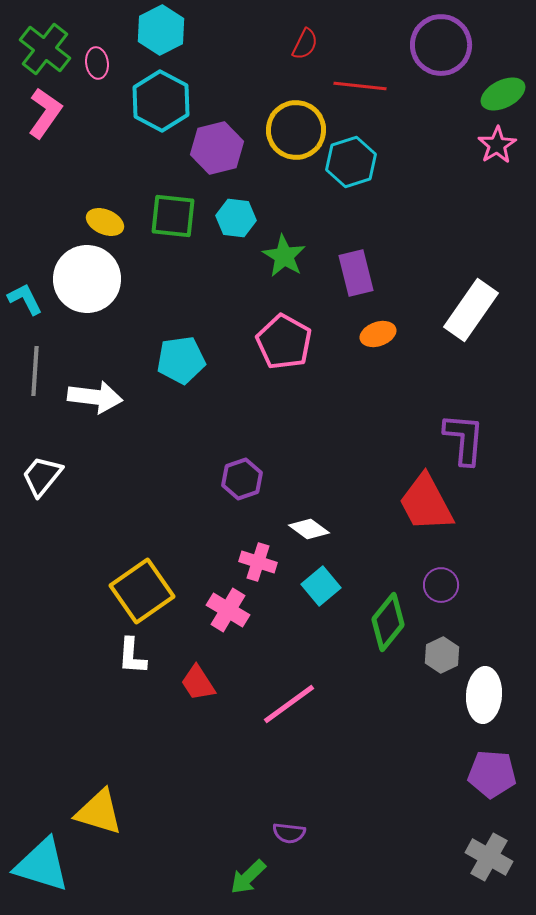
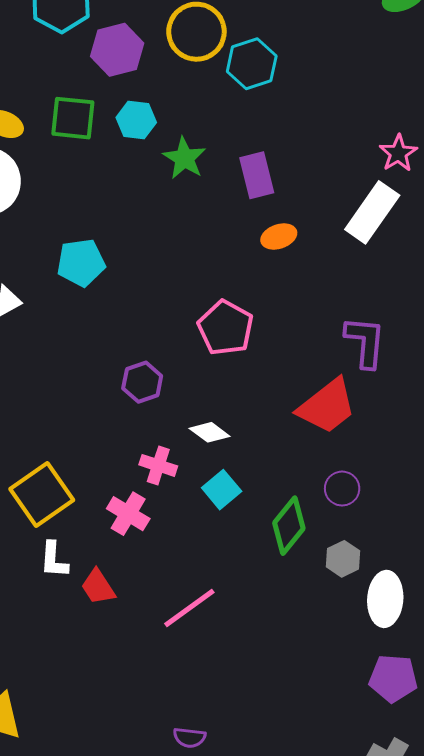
pink star: (497, 145) -> (398, 153), moved
pink pentagon: (284, 342) -> (226, 328), moved
red trapezoid: (426, 503) -> (327, 406), turned -100
white L-shape: (132, 656) -> (54, 560), moved

